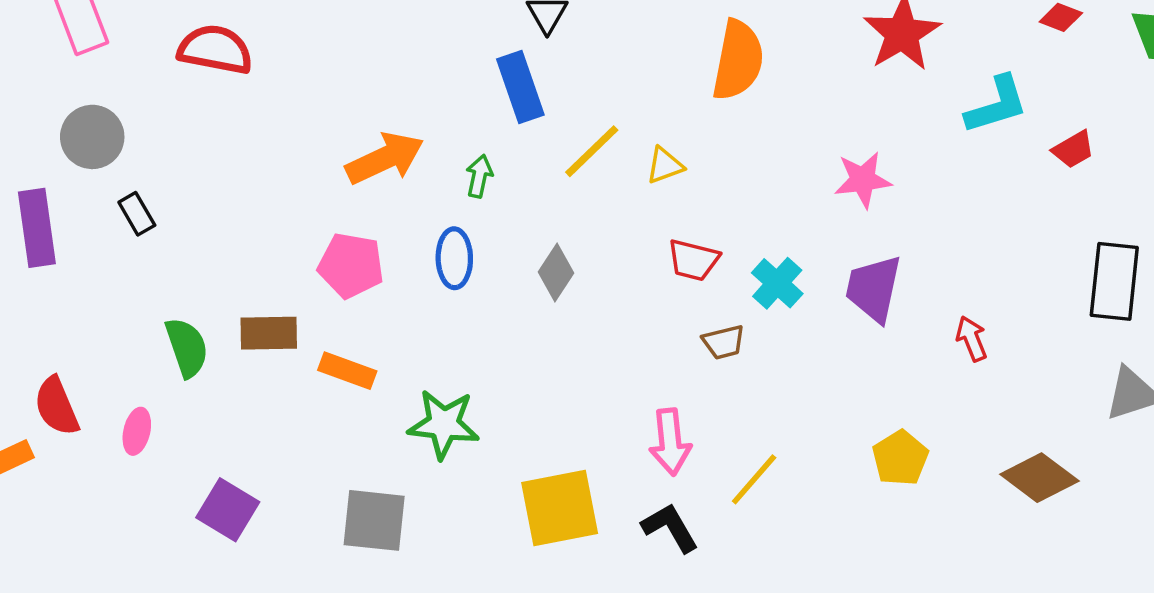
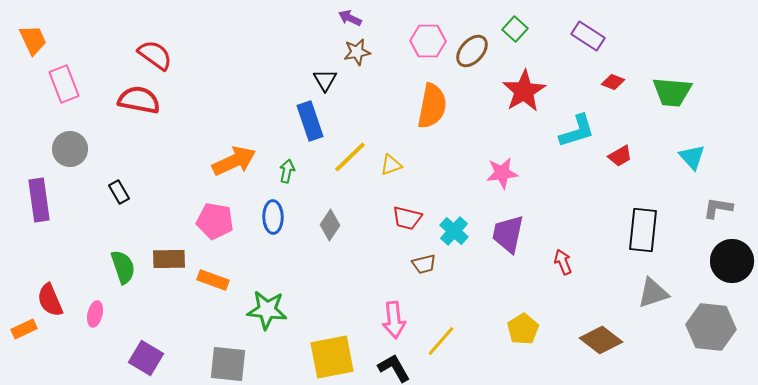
black rectangle: (137, 214) -> (119, 192), moved

